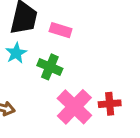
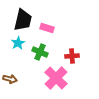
red cross: (110, 104) -> (72, 56), moved

